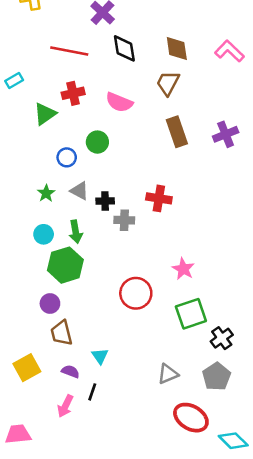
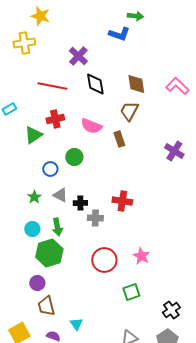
brown rectangle: (177, 132) -> (119, 139), moved, size x0.7
purple cross: (226, 134) -> (174, 151), turned -36
red circle: (136, 293) -> (104, 260), moved
green square: (191, 314) -> (131, 292), moved, size x0.7

